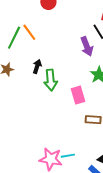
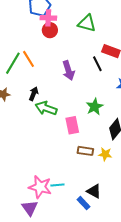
purple arrow: (87, 46) -> (68, 71), moved
green arrow: (51, 80) -> (46, 108), turned 110

